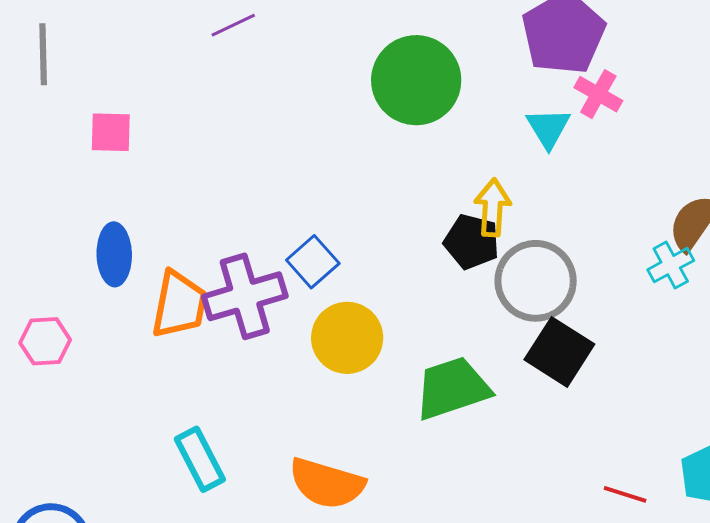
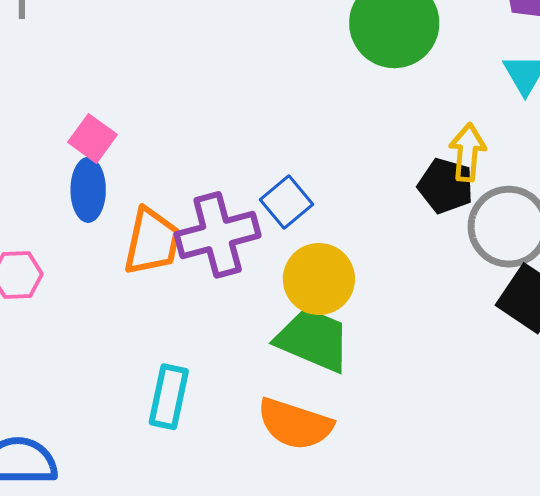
pink square: (111, 132) -> (93, 138), moved, turned 33
green trapezoid: (452, 388) -> (313, 340), moved, turned 40
cyan rectangle: (200, 459) -> (169, 397), turned 38

